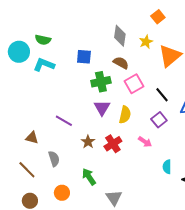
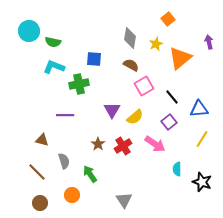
cyan circle: (19, 52) -> (29, 31), moved
green cross: (101, 82) -> (79, 84), moved
yellow semicircle: (125, 115) -> (135, 117), turned 36
purple line: (64, 121) -> (65, 115), moved, turned -30
pink arrow: (145, 142) -> (155, 144), size x1.5
green arrow: (89, 177) -> (90, 174), moved

